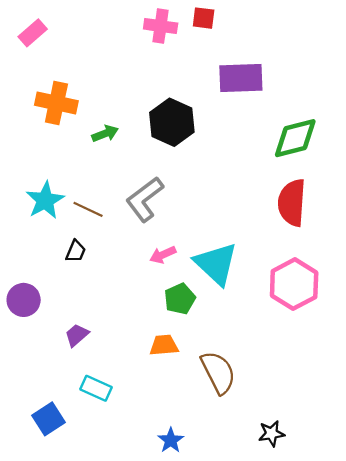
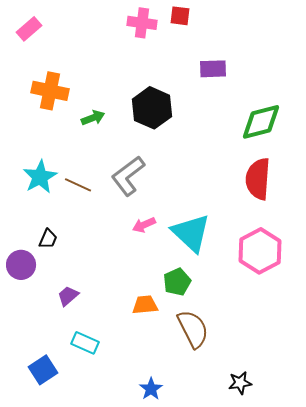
purple rectangle: (241, 78) -> (213, 69), size x0.7
black trapezoid: (76, 251) -> (48, 239), moved
green pentagon: (180, 299) -> (177, 282), moved

